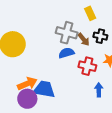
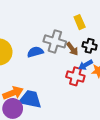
blue semicircle: (66, 53) -> (35, 52), moved
blue arrow: (99, 90) -> (85, 65), moved, turned -120

